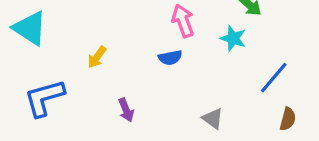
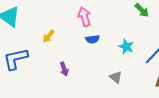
pink arrow: (183, 21) -> (84, 17), moved
cyan star: (233, 38) -> (126, 47), moved

